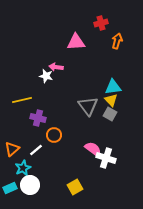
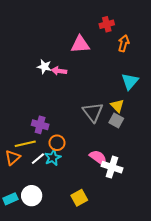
white star: (46, 76) -> (44, 67), moved
cyan triangle: (113, 87) -> (130, 81), moved, turned -42
yellow line: (22, 100) -> (25, 144), moved
cyan star: (23, 168) -> (53, 158), moved

